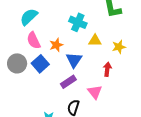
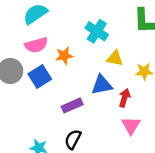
pink semicircle: (34, 40) -> (36, 45), turned -90
blue triangle: (74, 60) -> (102, 85), moved, turned 36
pink triangle: (95, 92) -> (131, 125), moved

